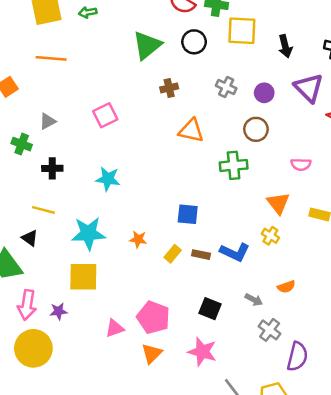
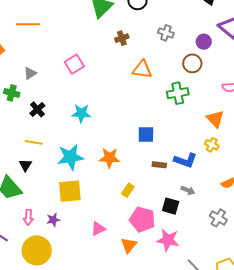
purple circle: (264, 93) -> (204, 42), moved
black cross: (52, 168) -> (37, 109), turned -35
black triangle: (30, 238) -> (25, 165), turned 32
orange star: (138, 239) -> (109, 158), size x1.5
yellow rectangle: (173, 254) -> (128, 190), moved
gray arrow: (254, 300) -> (188, 190), moved
pink arrow: (27, 305) -> (28, 217), size x0.7
pink pentagon: (153, 317) -> (142, 219), moved

